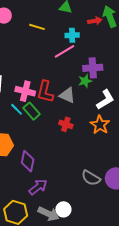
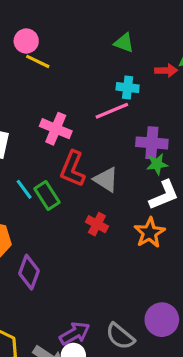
yellow line: (37, 27) -> (38, 61), moved
green star: (85, 81) -> (157, 164), moved
pink cross: (25, 91) -> (56, 129), moved
gray semicircle: (91, 178) -> (120, 336), moved
purple arrow: (38, 187) -> (75, 333), moved

